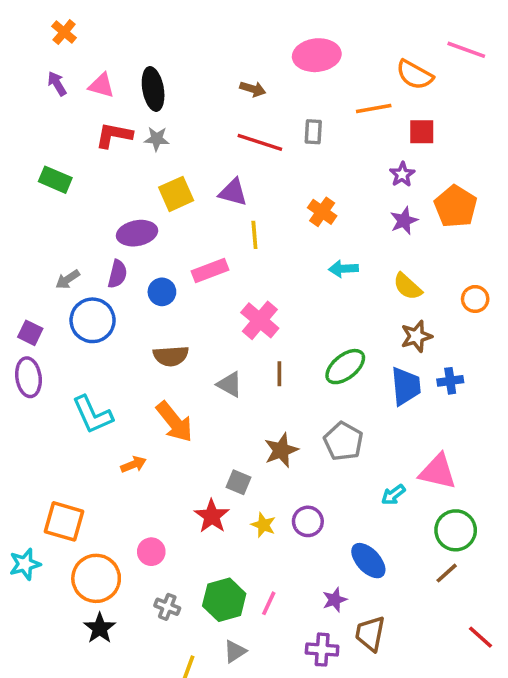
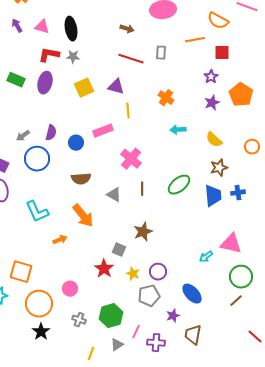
purple ellipse: (137, 233) -> (45, 83), moved, turned -65
gray pentagon: (343, 441) -> (149, 296), moved, turned 30
pink line: (269, 603) -> (136, 332), moved
purple cross: (322, 650) -> (156, 343), moved

